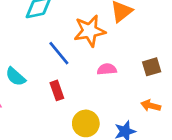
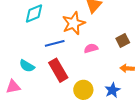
blue line: (59, 53) -> (55, 43), turned -54
red rectangle: (57, 90) -> (58, 70), size x1.6

